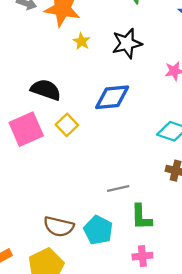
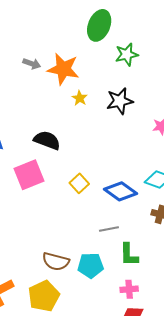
blue diamond: (112, 97) -> (120, 191), moved, turned 40
yellow square: (67, 125) -> (79, 183), moved
cyan pentagon: (98, 230) -> (91, 265), turned -30

